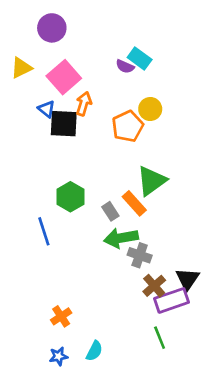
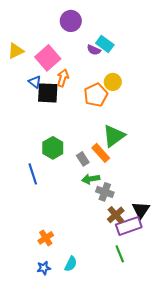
purple circle: (52, 28) -> (71, 21), moved
green arrow: (121, 238) -> (91, 179), size x0.7

